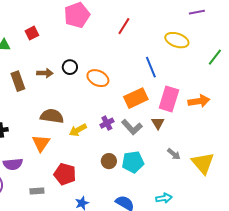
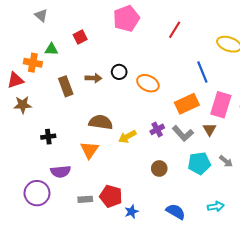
cyan pentagon: (133, 162) -> (199, 163), moved
red pentagon: (65, 174) -> (111, 196), moved

